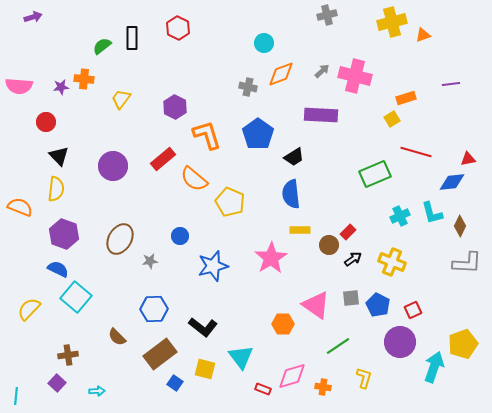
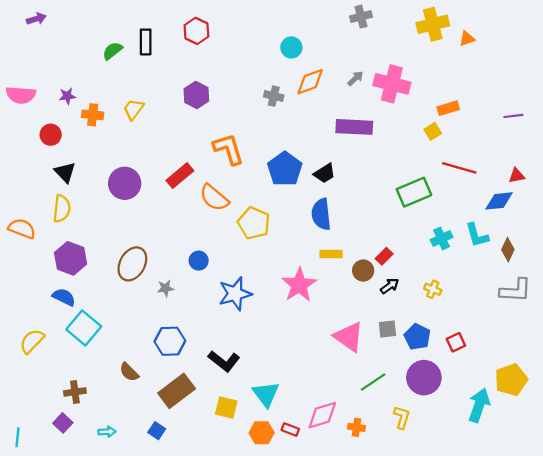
orange cross: (84, 79) -> (93, 115), moved
purple line: (451, 84) -> (513, 116), moved
purple hexagon: (175, 107) -> (196, 95), moved
blue pentagon: (258, 134) -> (285, 169), moved
yellow cross: (392, 262) -> (433, 289), size x0.6
orange hexagon: (283, 324) -> (262, 433), moved
purple circle: (400, 342) -> (424, 378), moved
blue square: (175, 383) -> (157, 431), moved

